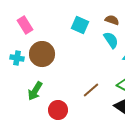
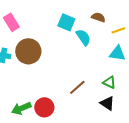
cyan semicircle: (111, 40) -> (83, 37), moved
green arrow: (35, 91) -> (21, 108), moved, turned 36

